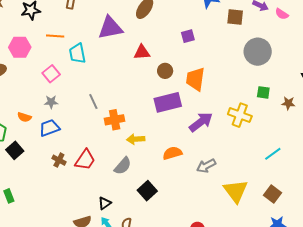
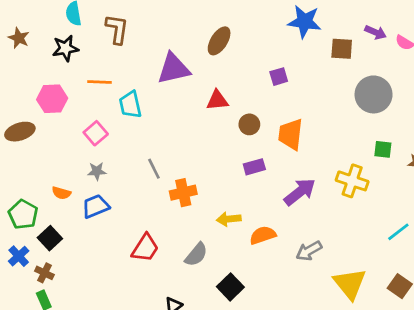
purple rectangle: (168, 102) -> (254, 167), size x0.6
yellow arrow: (136, 139) -> (229, 219), moved
brown cross: (59, 160) -> (44, 273), moved

